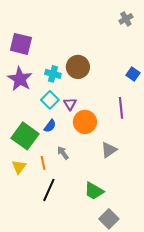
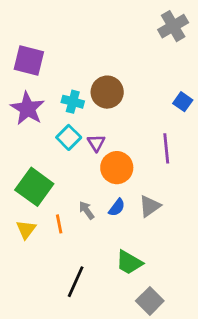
gray cross: (126, 19) -> (173, 26), size x1.5
blue semicircle: (50, 126) -> (117, 207), moved
black line: (49, 190) -> (76, 282), moved

